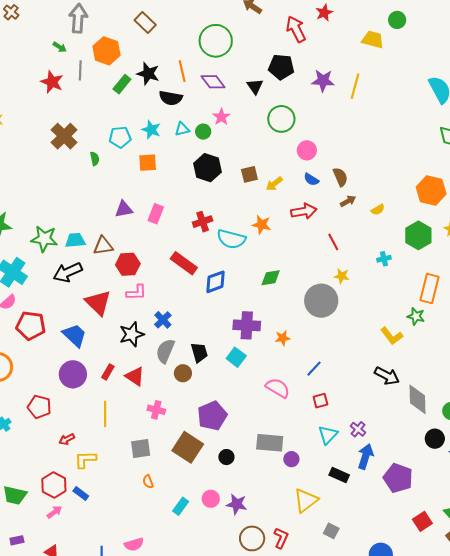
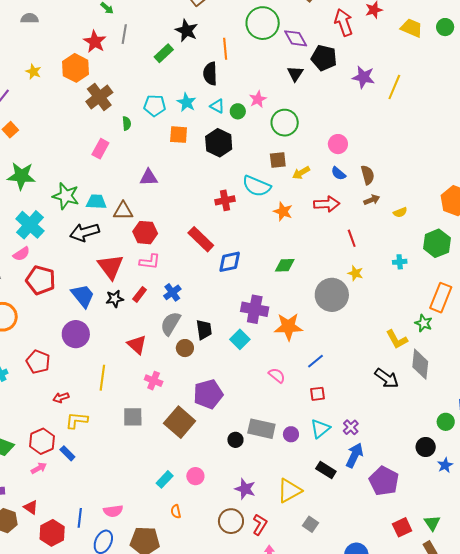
yellow trapezoid: (373, 40) -> (412, 28), moved
orange hexagon: (107, 51) -> (75, 68), moved
black star: (148, 74) -> (187, 31), moved
purple diamond: (213, 82) -> (296, 38), moved
black semicircle: (171, 98) -> (210, 74), turned 70
green circle: (281, 119) -> (285, 123), moved
cyan triangle: (182, 129) -> (217, 106), turned 35
black hexagon: (208, 168) -> (219, 143), moved
pink rectangle: (156, 214) -> (100, 149), moved
cyan semicircle: (231, 239) -> (257, 186), moved
black star: (132, 334) -> (115, 299), moved, size x0.7
orange star: (283, 338) -> (288, 327), size x1.8
red rectangle: (108, 372) -> (140, 294), moved
pink semicircle: (278, 388) -> (277, 375), size x0.7
gray diamond: (418, 399) -> (420, 364), moved
black circle: (226, 457) -> (235, 440), moved
purple circle: (291, 459) -> (291, 434), moved
orange semicircle: (148, 482) -> (176, 512), moved
purple star: (237, 504) -> (245, 489), moved

